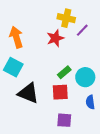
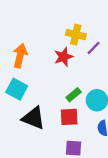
orange arrow: (16, 37) -> (20, 56), turned 30

